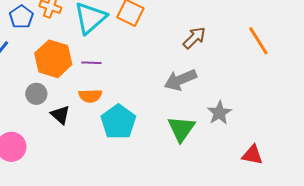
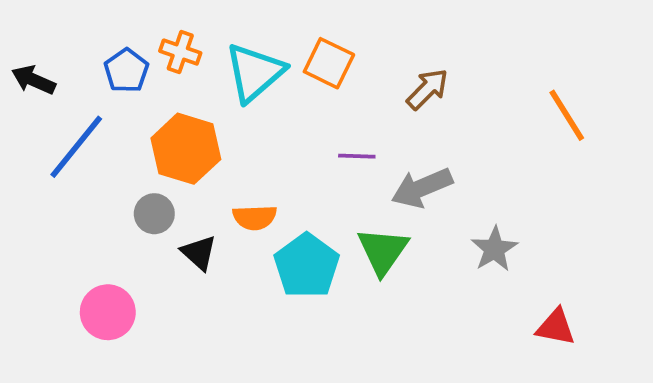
brown arrow: (194, 38) -> (427, 89), moved
purple line: (91, 63) -> (357, 156), moved
green triangle: (181, 129) -> (383, 251), moved

